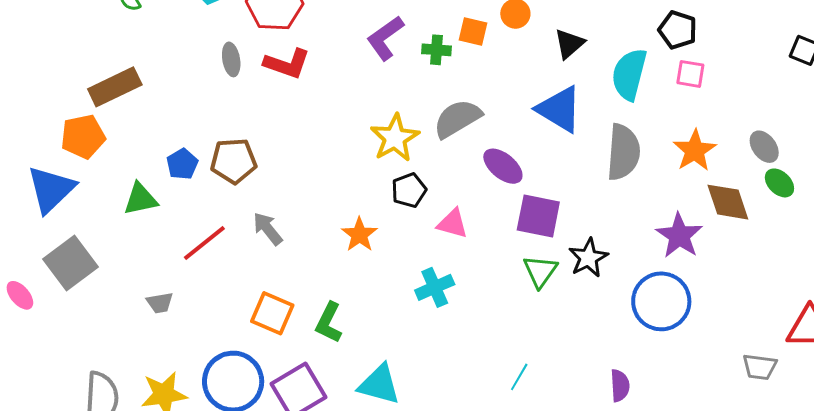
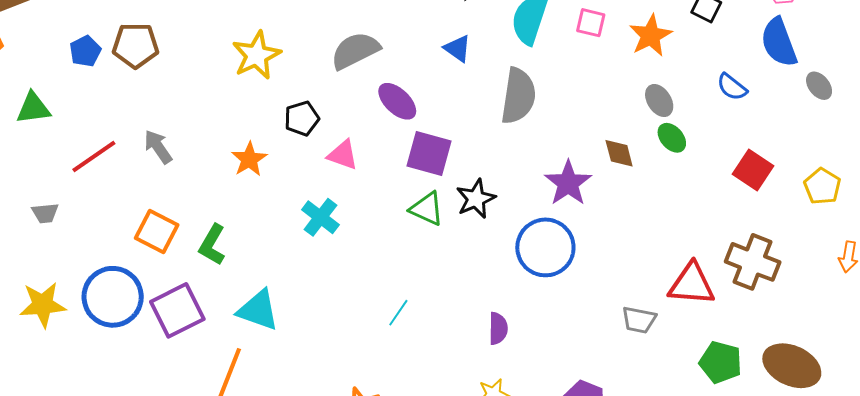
blue triangle: (559, 109) -> (458, 49), size x0.6
yellow star: (395, 138) -> (256, 55), moved
orange star: (695, 150) -> (651, 36), moved
brown pentagon: (234, 161) -> (136, 45), moved
blue pentagon: (182, 164) -> (85, 51), moved
brown diamond: (728, 202) -> (619, 153), size x0.7
green triangle: (540, 271) -> (427, 209), turned -45
cyan cross: (435, 287) -> (320, 217), turned -33

